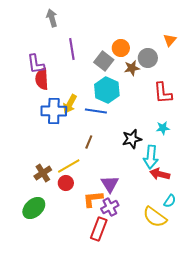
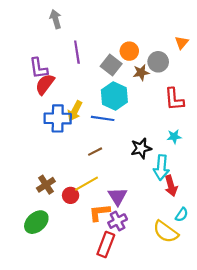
red semicircle: (42, 79) -> (45, 84), turned 40
brown line: (89, 142) -> (95, 152), turned 40
yellow line: (69, 166) -> (87, 184), moved
red arrow: (160, 174) -> (171, 186), turned -120

